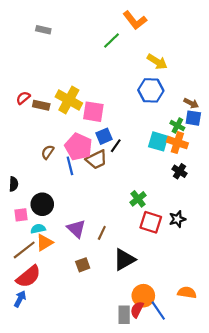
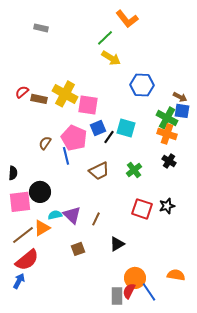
yellow arrow: (157, 62) -> (111, 58), moved
green cross: (177, 126) -> (167, 118), size x1.5
cyan square: (158, 141) -> (126, 128), moved
brown trapezoid: (97, 160) -> (99, 171), moved
green cross: (138, 199) -> (134, 170), moved
pink square: (21, 215) -> (20, 202), size x1.6
cyan semicircle: (38, 229) -> (55, 215), moved
black triangle: (124, 260) -> (117, 244), size x0.7

